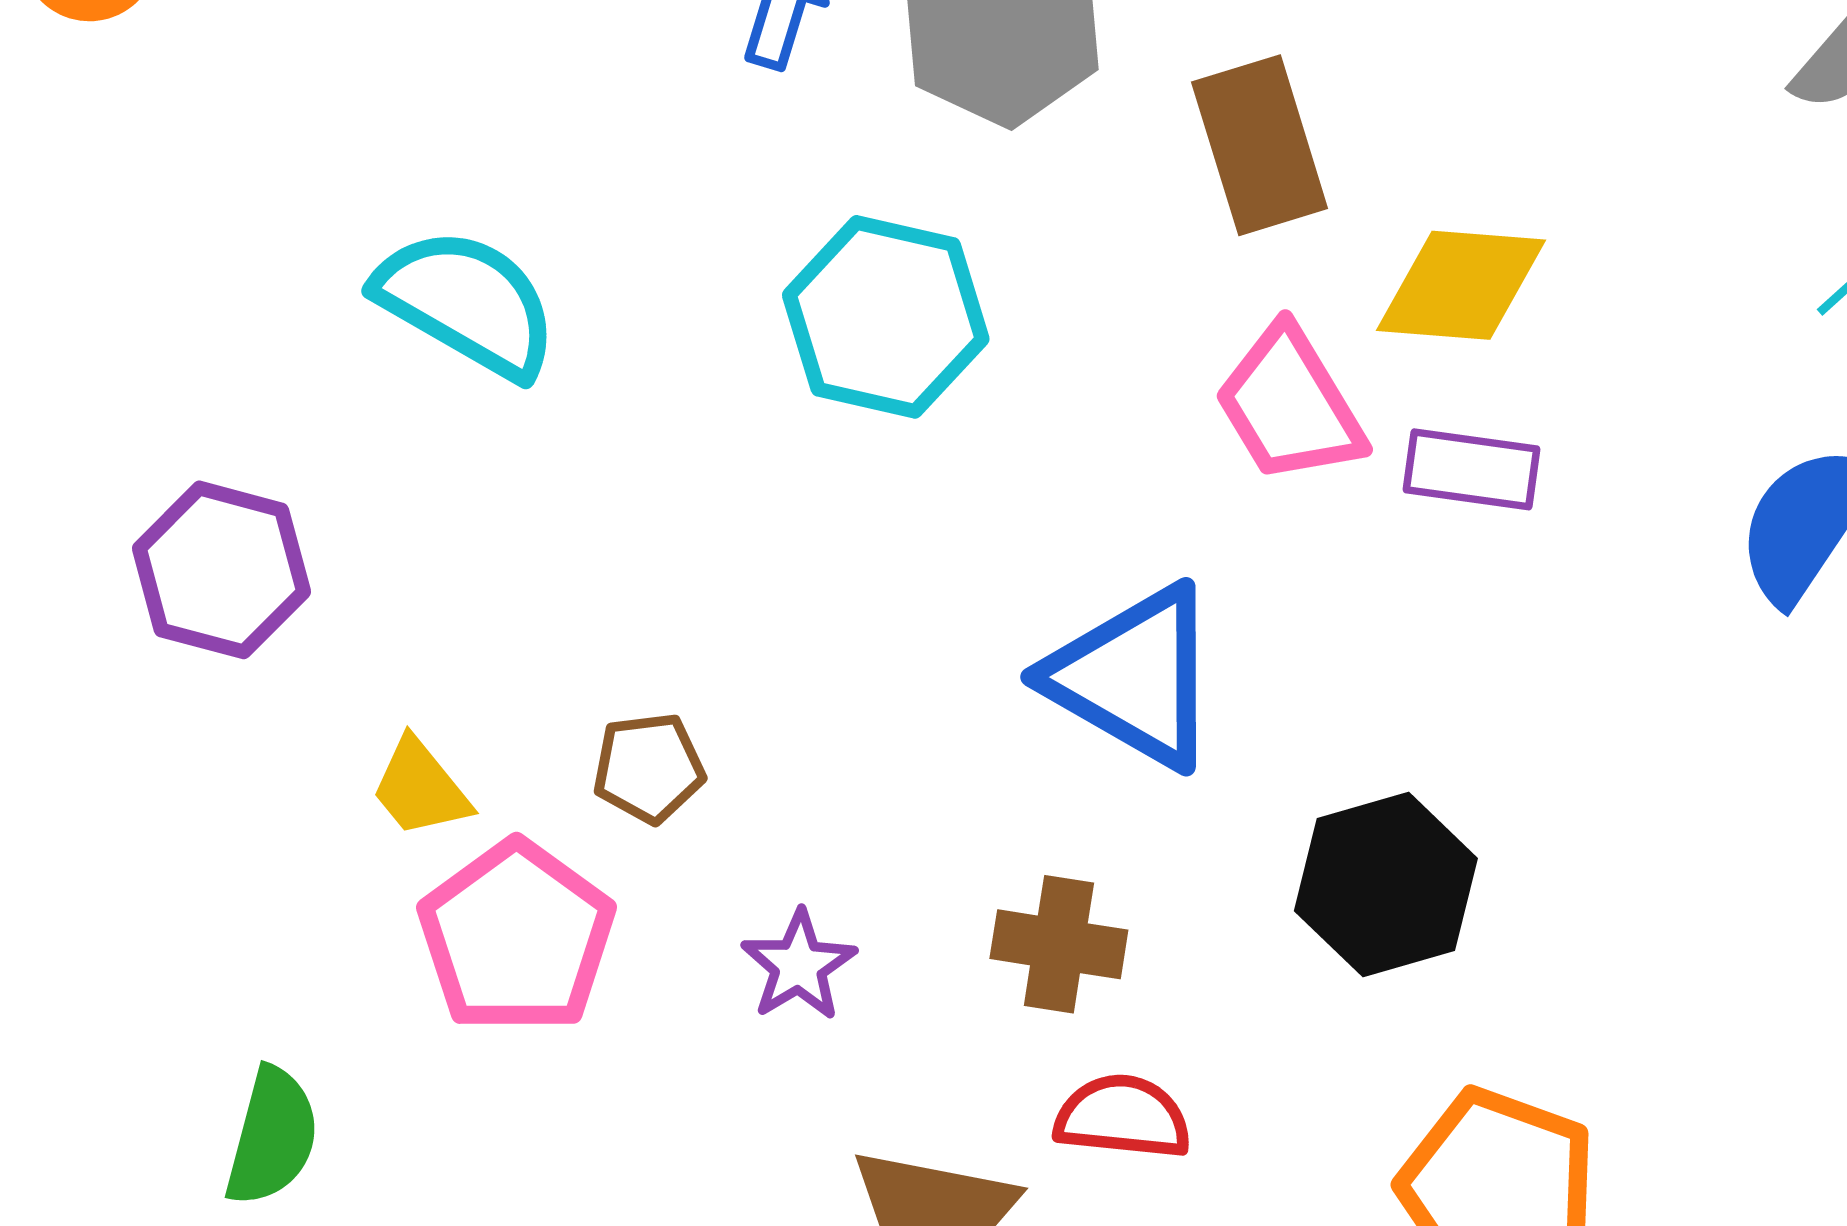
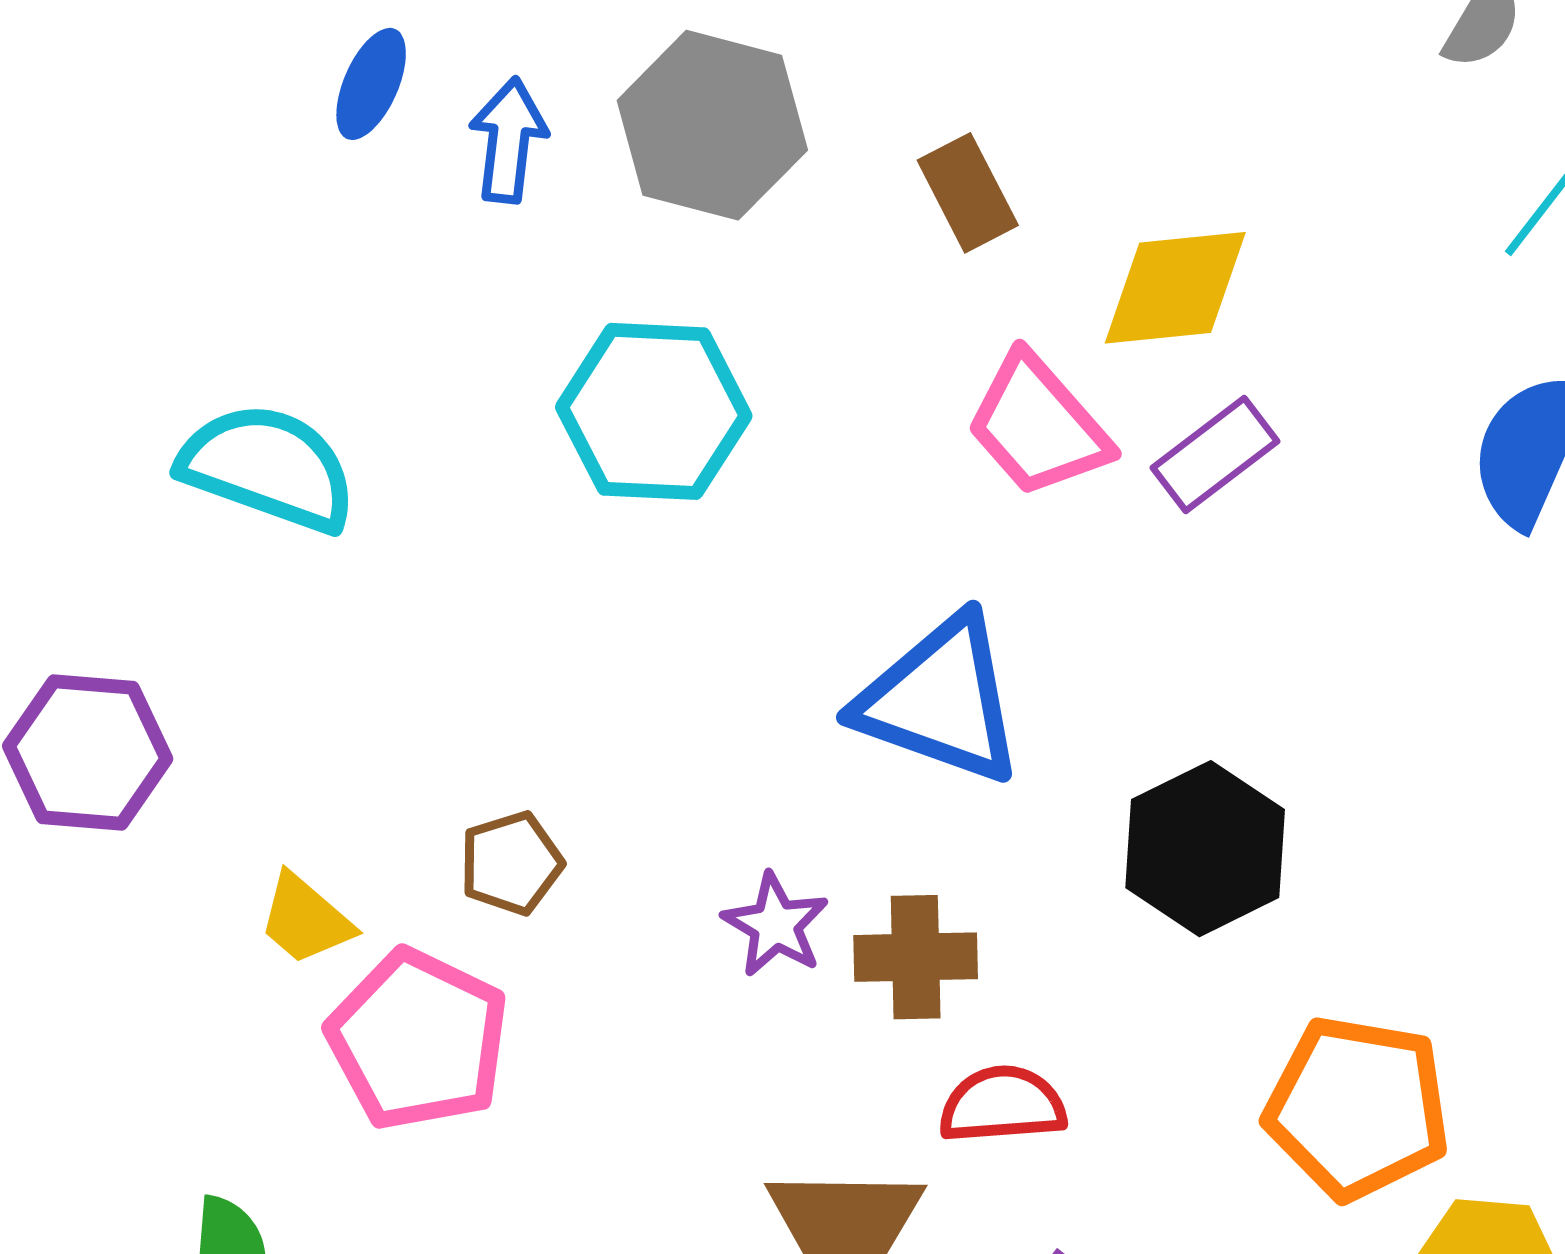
brown rectangle: (1260, 145) -> (968, 193), size x0.7
purple rectangle: (1472, 469) -> (1215, 455), turned -35
purple star: (799, 965) -> (775, 925), moved

